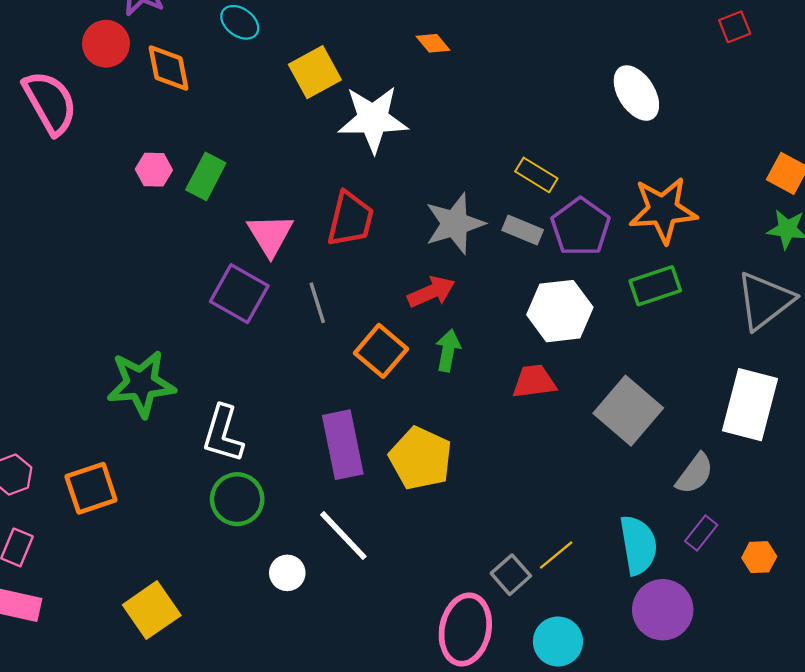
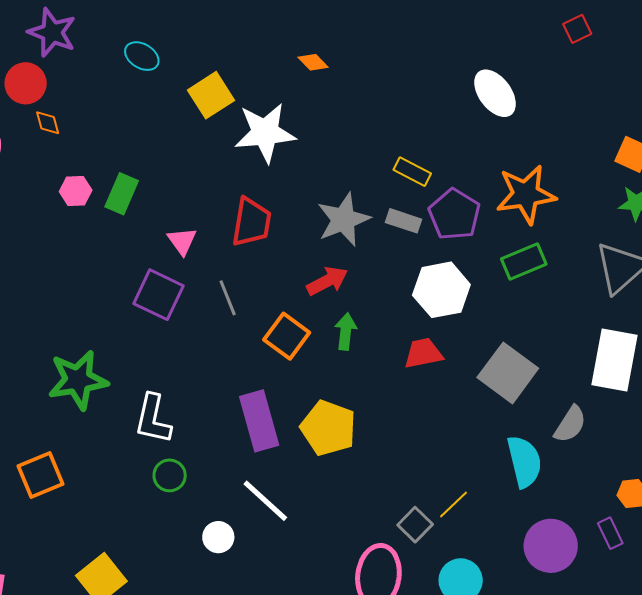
orange diamond: (169, 68) -> (48, 123), moved, size x0.6
pink triangle: (270, 235) -> (182, 241), size x0.7
green circle: (237, 499) -> (170, 475), size x0.7
purple rectangle: (701, 533) -> (610, 533), moved, turned -60
cyan semicircle: (638, 545) -> (524, 462), moved

